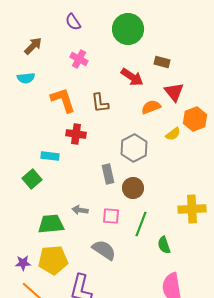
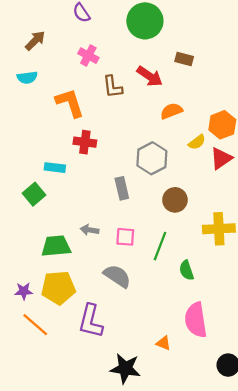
red triangle: (174, 92) -> (221, 158), moved, turned 35
brown L-shape: (100, 103) -> (113, 87), moved
brown circle: (133, 188) -> (175, 200), moved

